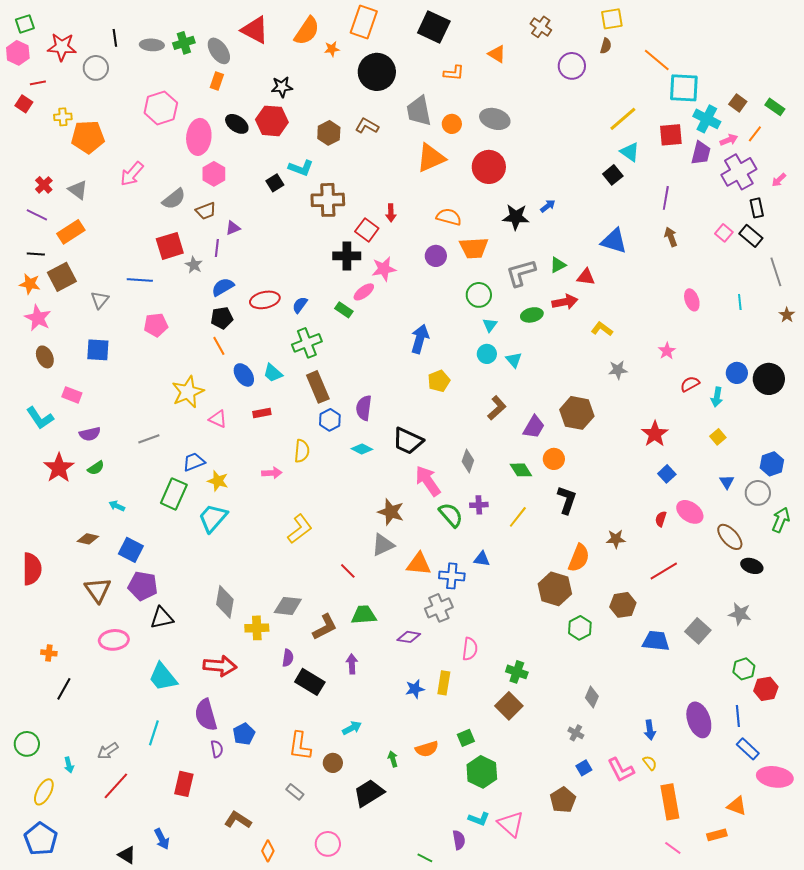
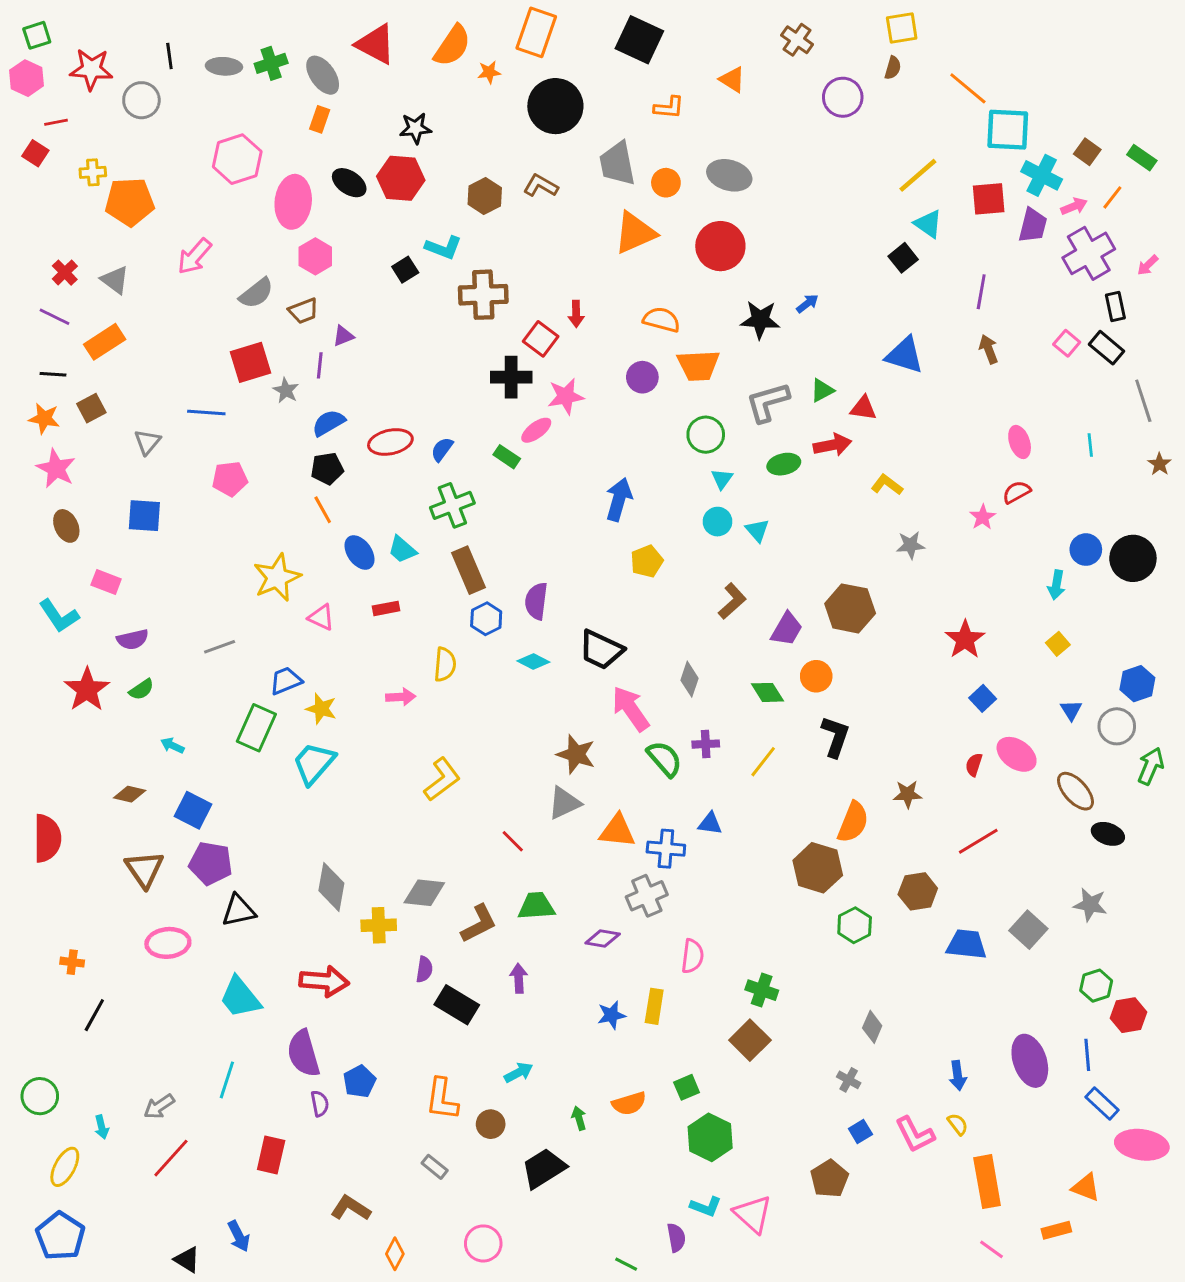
brown square: (62, 277) -> (91, 408), size x0.7
red semicircle: (690, 384) -> (1017, 492), moved

